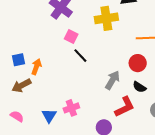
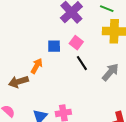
blue square: (18, 60) -> (54, 46), moved
gray arrow: (112, 80) -> (110, 72), moved

